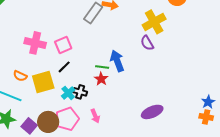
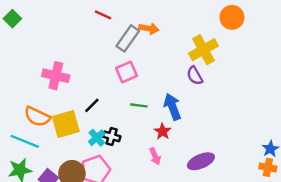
pink square: (63, 45) -> (127, 72), moved
blue arrow: (117, 61) -> (172, 107), moved
orange semicircle: (20, 76) -> (37, 117), size x1.5
red star: (101, 79) -> (162, 131), moved
pink arrow: (95, 116) -> (155, 156), moved

